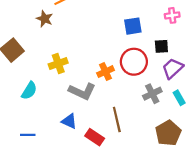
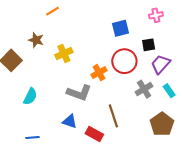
brown star: (45, 19) -> (36, 40), moved
yellow cross: (58, 64) -> (64, 54), moved

